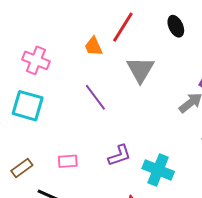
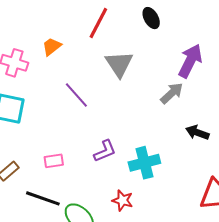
orange trapezoid: (94, 46) -> (52, 46), moved, turned 80
cyan cross: (158, 170) -> (144, 163), turned -32

